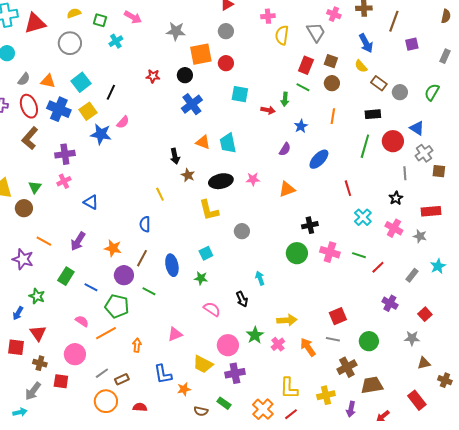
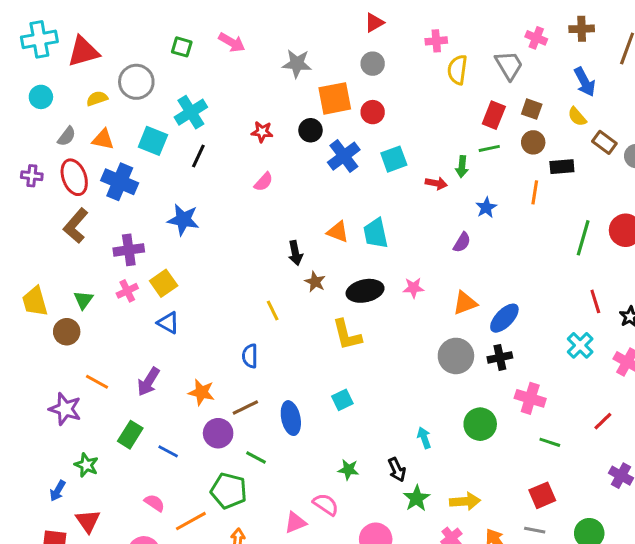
yellow semicircle: (74, 13) -> (97, 98), moved
cyan cross: (116, 41) -> (191, 112), moved, size x1.5
cyan square: (81, 82) -> (153, 141), turned -30
green line: (303, 87) -> (489, 148), turned -40
cyan square: (240, 94) -> (394, 159), turned -30
blue cross: (192, 104) -> (344, 156), moved
yellow square: (88, 111) -> (164, 283), moved
black rectangle: (373, 114) -> (562, 167), moved
pink semicircle: (123, 122) -> (264, 182), moved
blue ellipse: (319, 159) -> (504, 318), moved
red line: (348, 188) -> (595, 301), moved
gray circle: (242, 231) -> (456, 356), moved, size x1.5
green circle: (297, 253) -> (480, 424), moved
green line: (359, 255) -> (550, 442), moved
brown line: (142, 258) -> (245, 407), turned 36
green star: (201, 278) -> (348, 470), moved
green pentagon: (117, 306) -> (229, 491), moved
pink semicircle: (212, 309) -> (326, 504), moved
green star: (255, 335) -> (417, 498), moved

